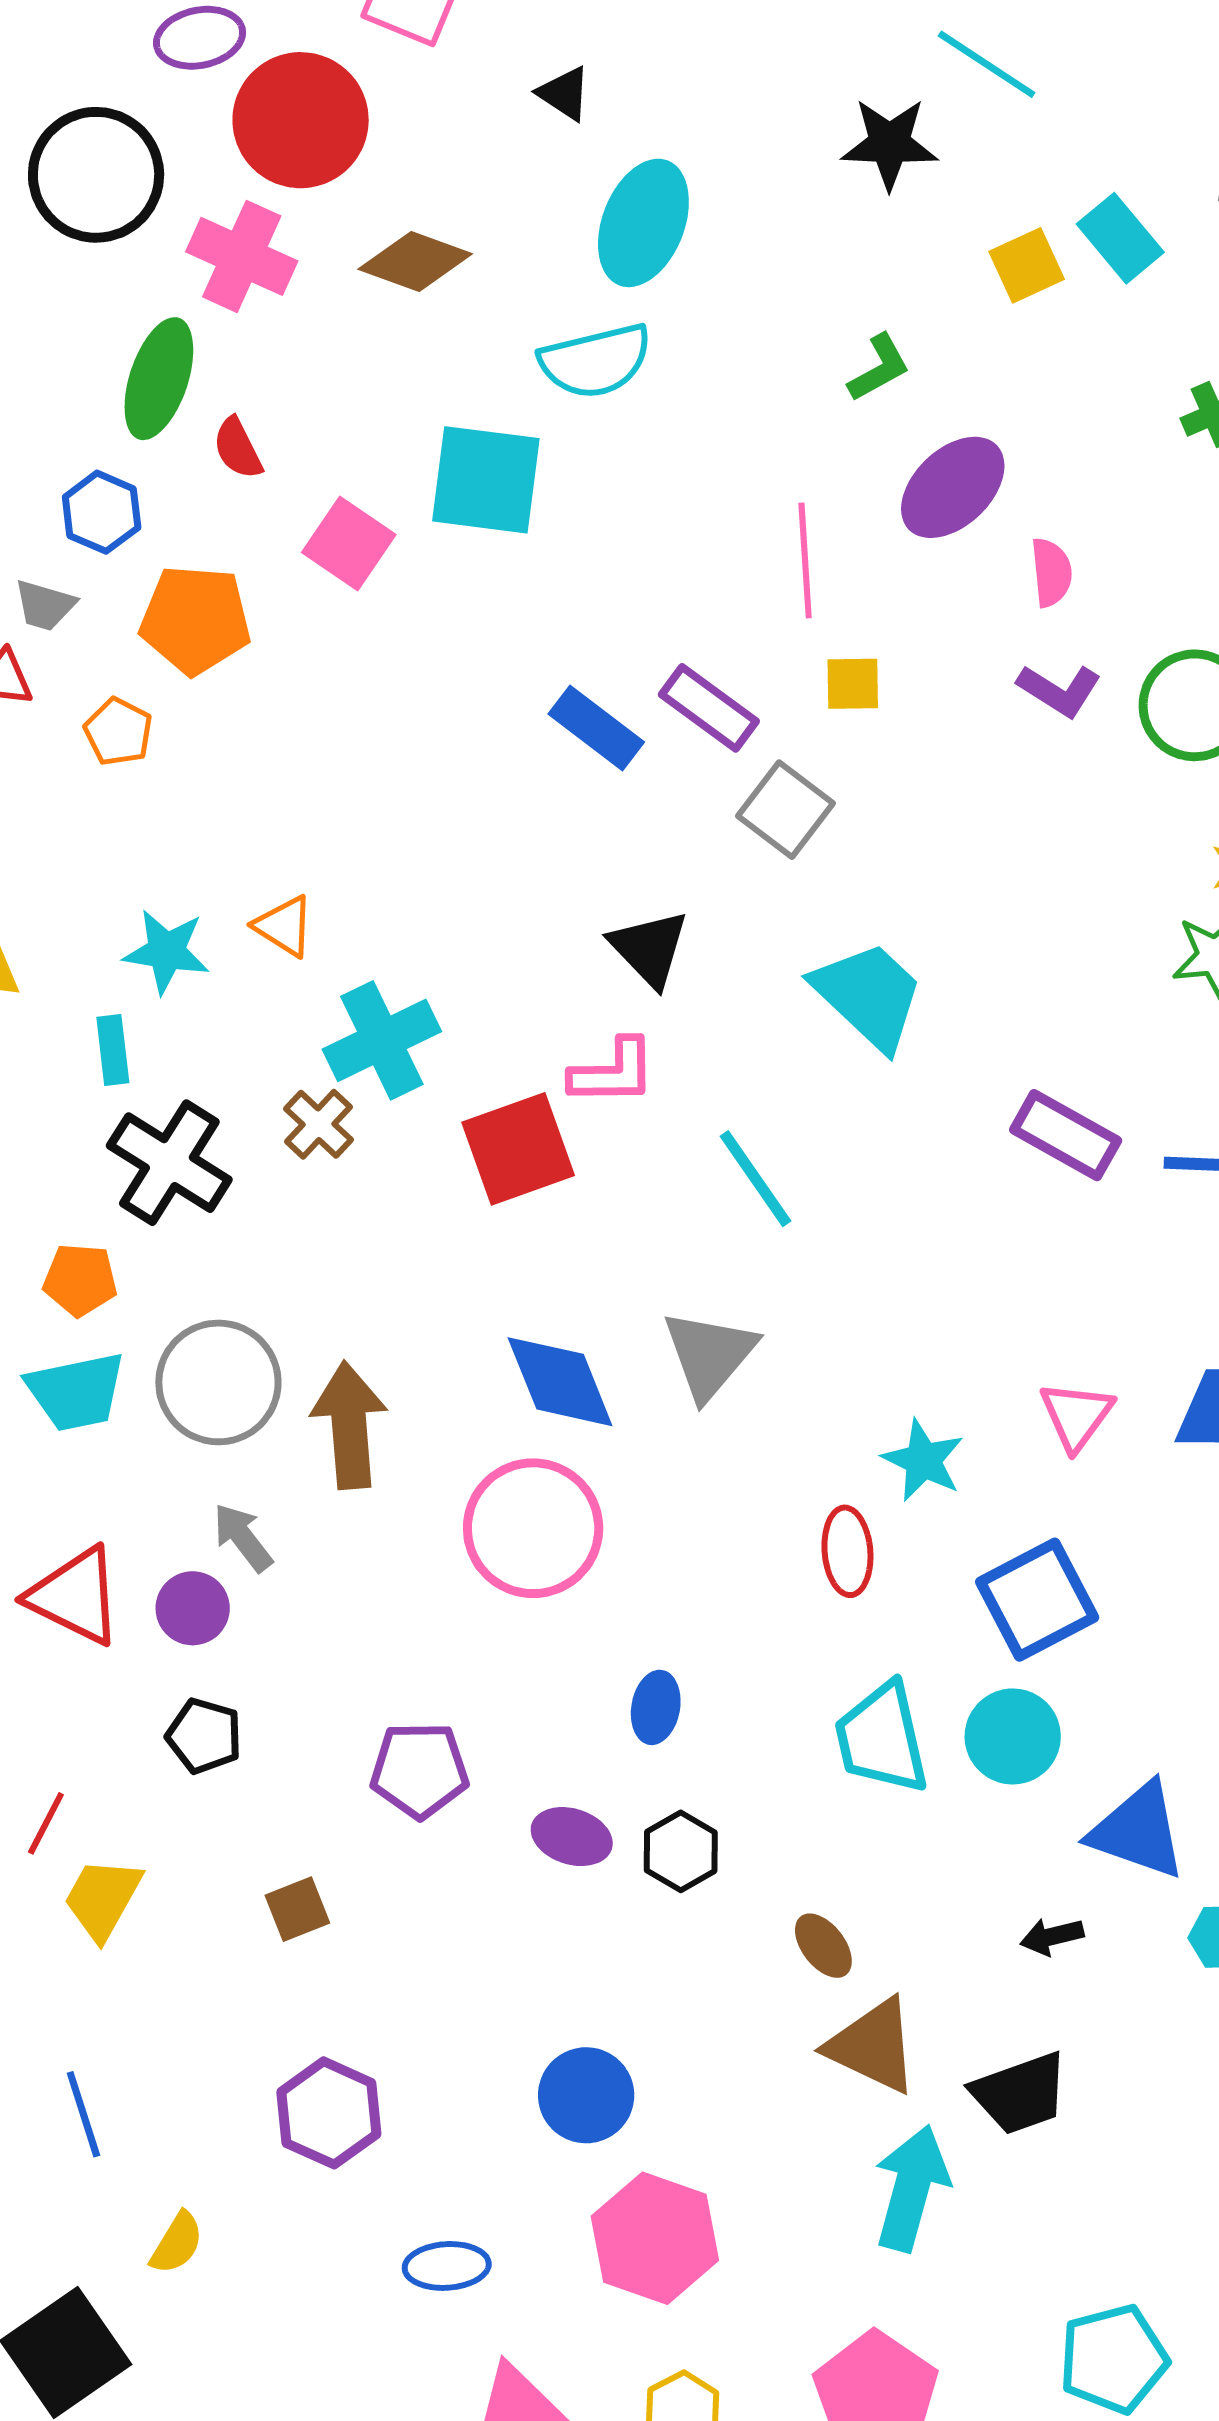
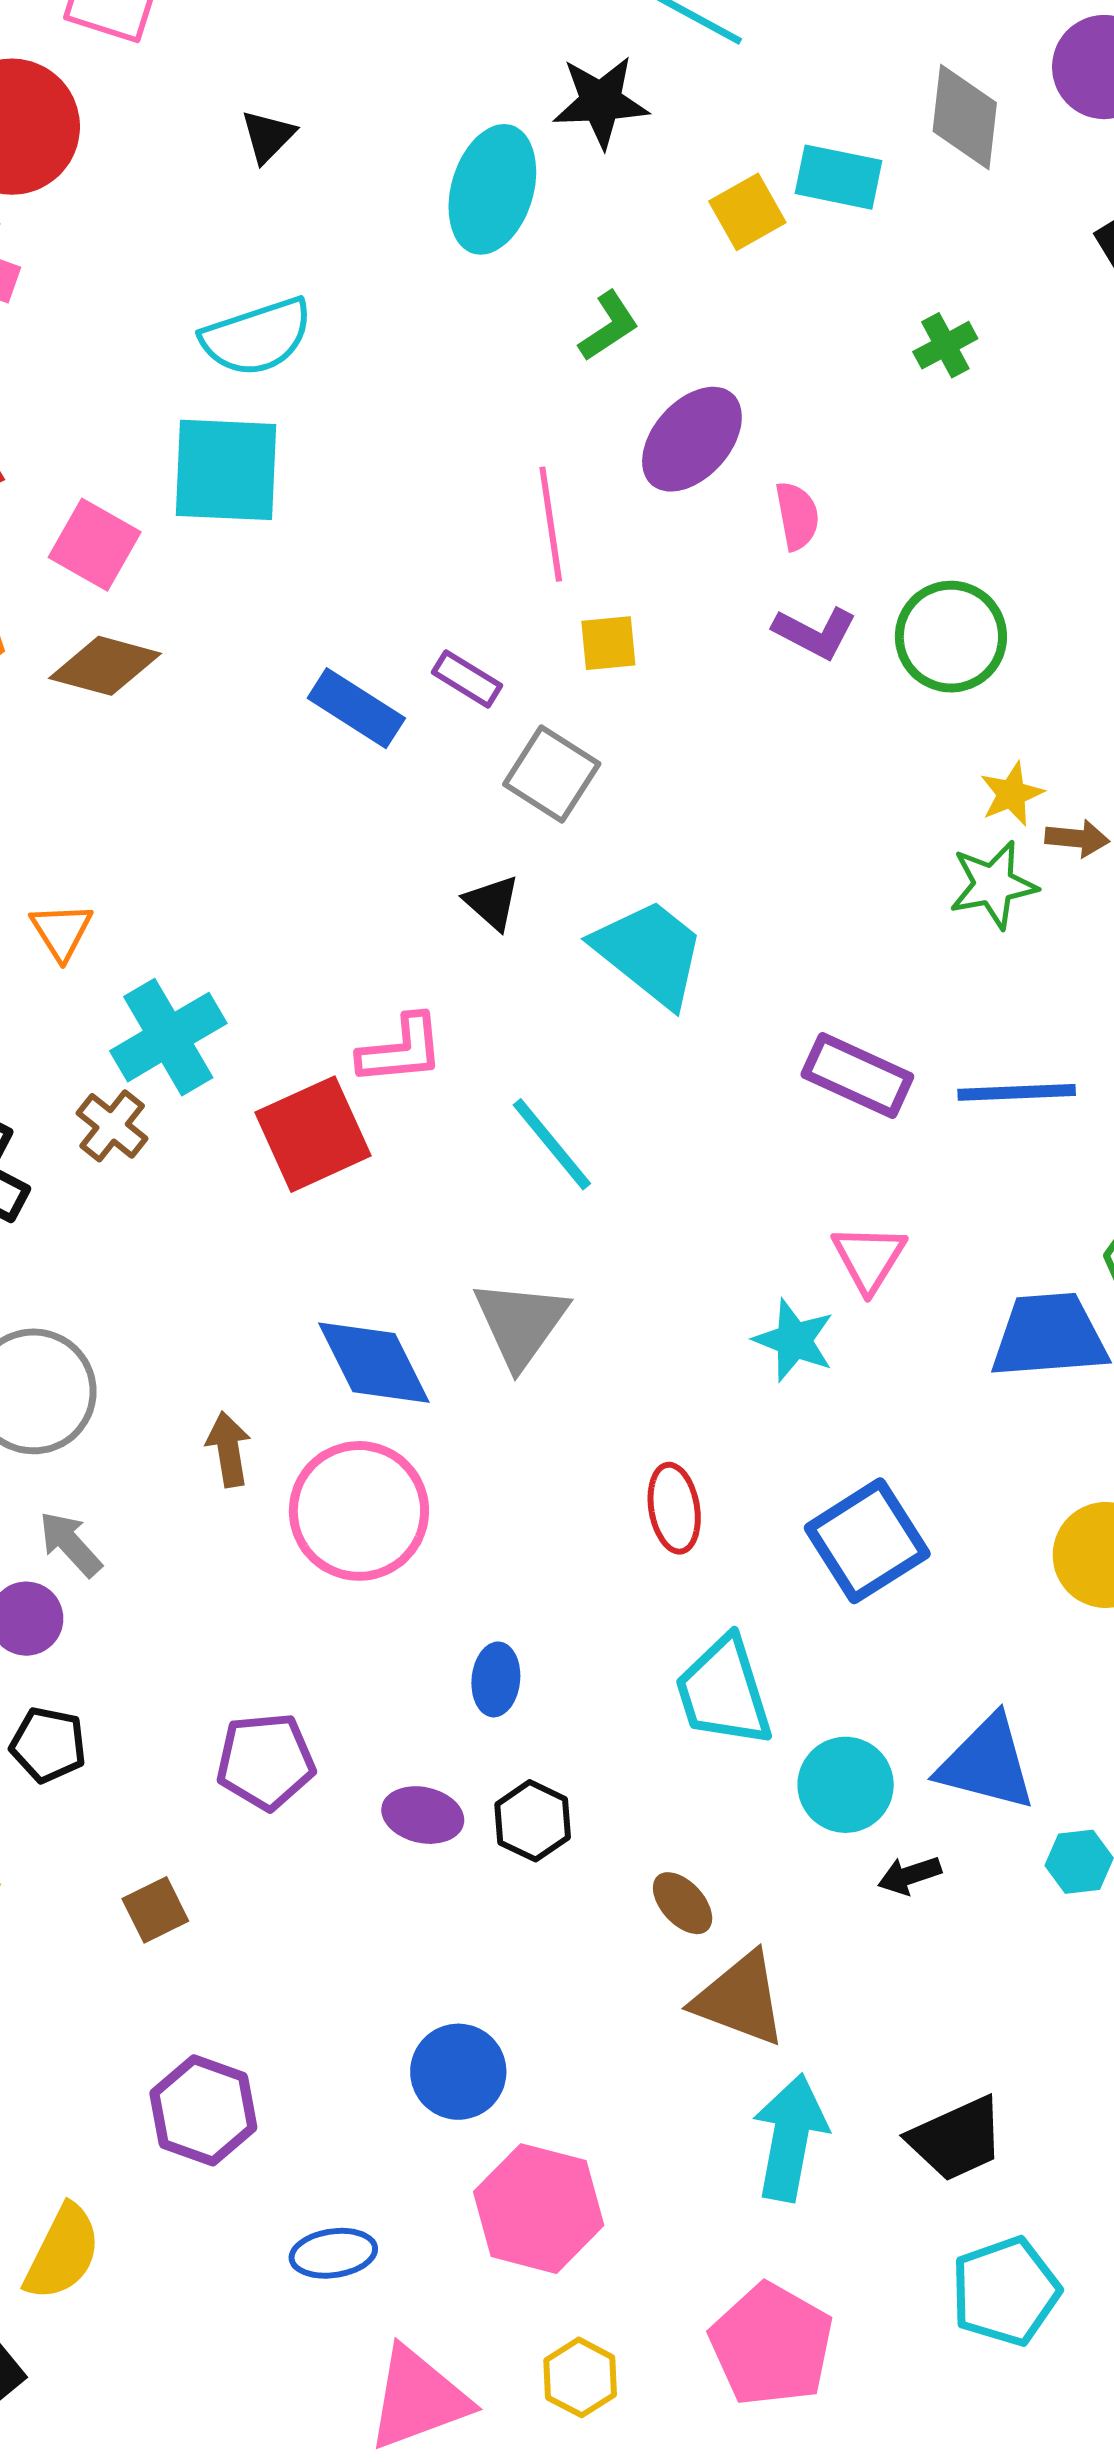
black triangle: (564, 93) -> (268, 136), moved, turned 46
cyan ellipse: (643, 223) -> (492, 189), moved
cyan rectangle: (1120, 238) -> (838, 177), turned -34
brown diamond: (415, 262) -> (105, 666), moved
cyan semicircle: (595, 361) -> (257, 337), moved
purple rectangle: (709, 708) -> (467, 679), size x0.7
orange triangle: (284, 926) -> (61, 931), turned 30
black triangle: (649, 948) -> (492, 903), moved, size x0.7
pink triangle: (1076, 1416) -> (869, 1258), moved
brown arrow: (349, 1425) -> (228, 1449), moved, size x0.6
cyan star: (923, 1460) -> (794, 1340), moved
cyan circle: (1013, 1736) -> (846, 1785), moved
black trapezoid: (1020, 2093) -> (957, 2139), moved
yellow semicircle: (177, 2243) -> (63, 2253), size x1.5

